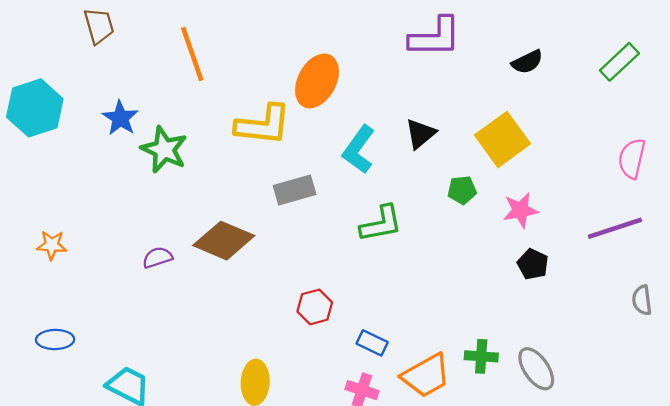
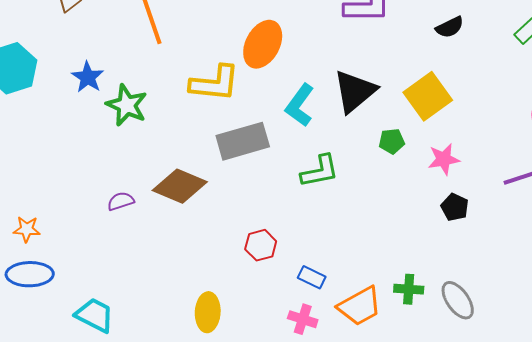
black triangle: (420, 134) -> (355, 91), size x1.6
gray rectangle: (295, 190) -> (243, 141), size x1.4
orange star: (52, 245) -> (27, 229), moved
blue ellipse: (55, 340) -> (30, 274), size x1.4

